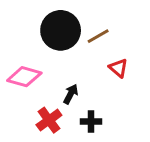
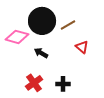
pink diamond: (24, 77) -> (17, 37), moved
black arrow: (71, 94) -> (41, 53), moved, turned -88

